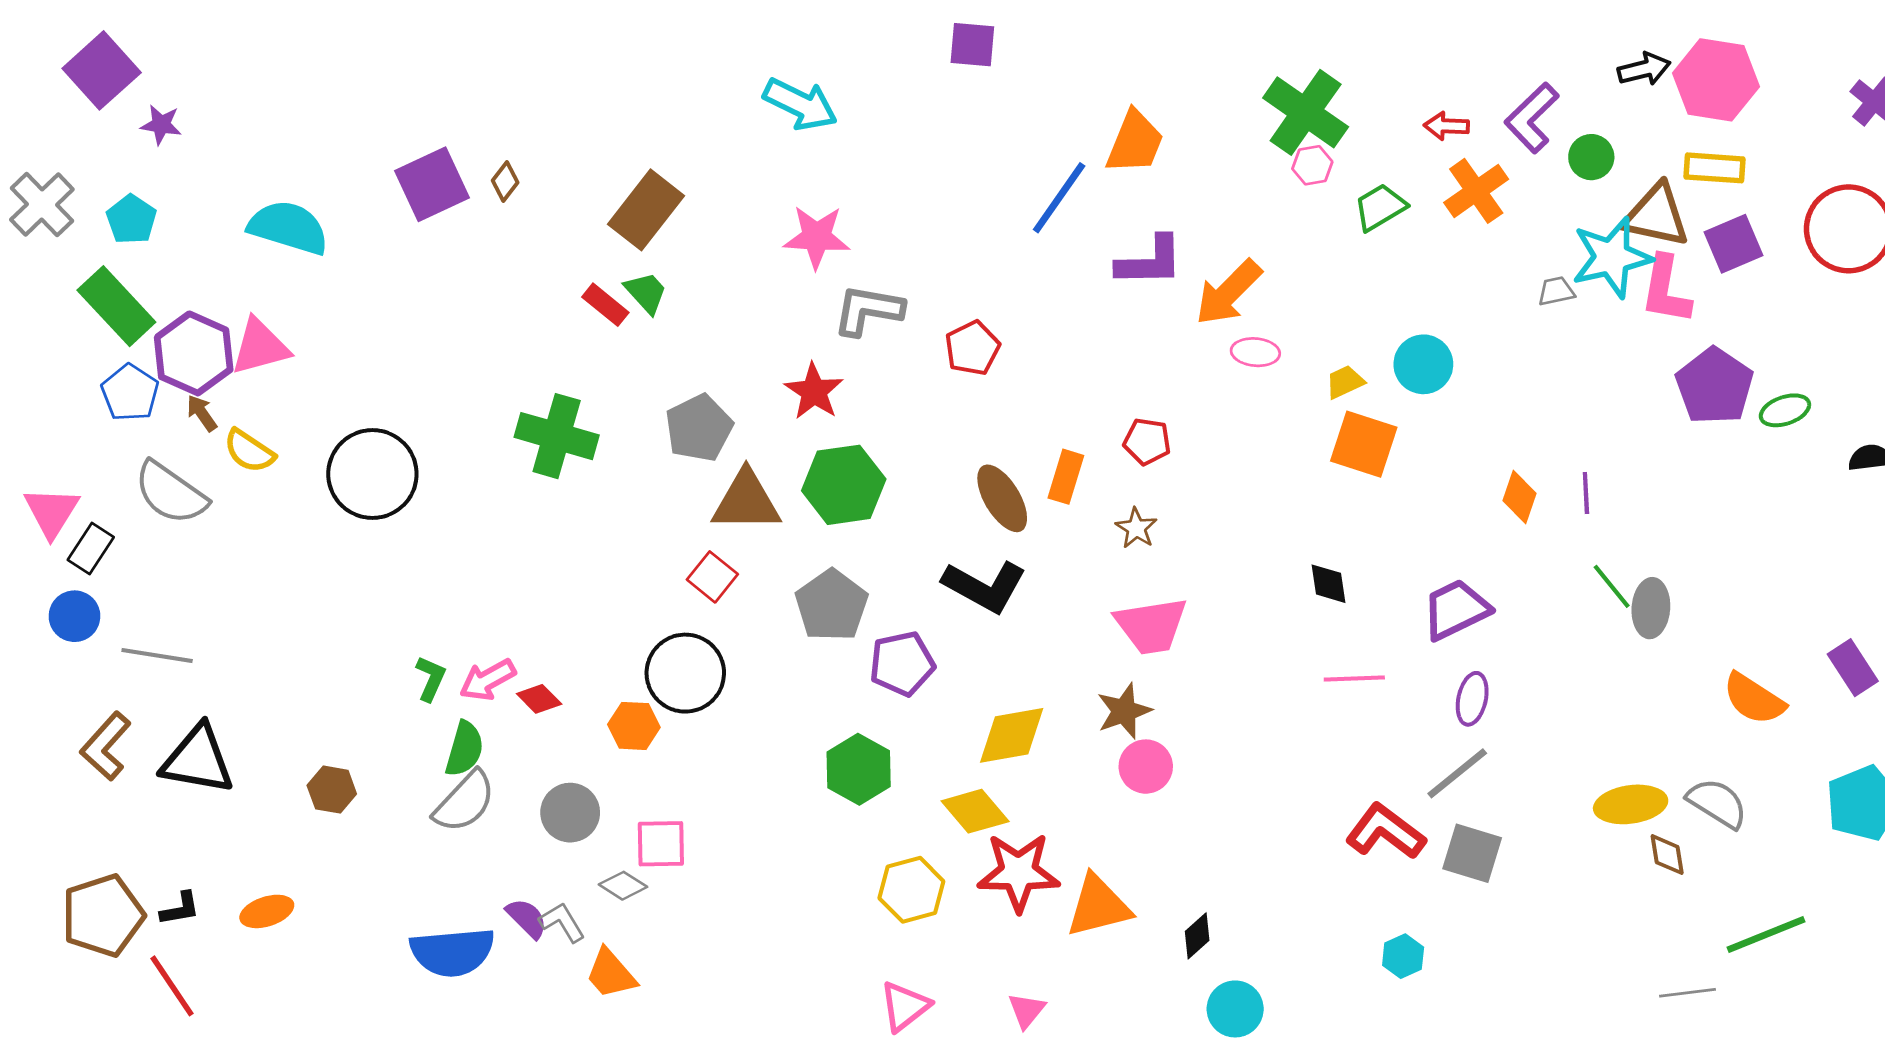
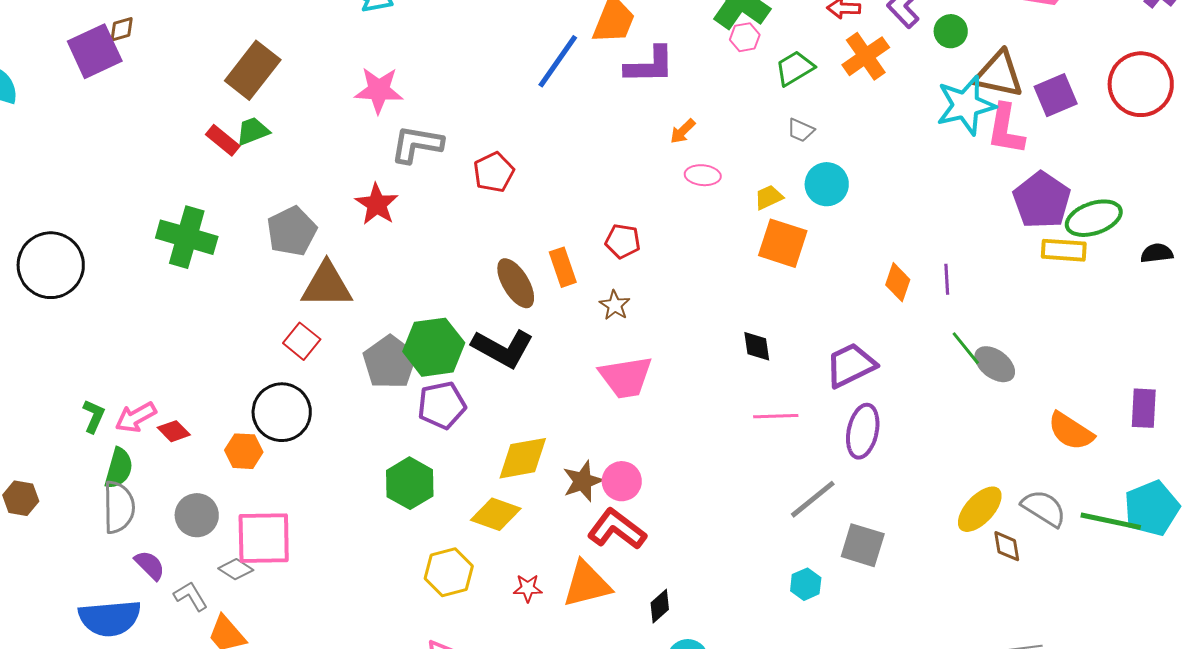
yellow rectangle: (1715, 168) -> (1064, 250), moved
brown diamond: (505, 181) -> (122, 29), moved, turned 36
purple L-shape: (1150, 261) -> (650, 65), moved
gray trapezoid: (1556, 291) -> (801, 130), moved, turned -144
green trapezoid: (646, 293) -> (253, 131), turned -69
orange arrow: (1228, 293) -> (683, 131), size x0.5
green ellipse: (1785, 410) -> (1094, 218), size x1.5
orange rectangle: (1066, 477) -> (563, 267), turned -36
green hexagon: (844, 485) -> (434, 347), moved
gray ellipse: (1651, 608) -> (995, 364), turned -57
purple rectangle: (1853, 668) -> (1144, 408), turned 36
purple ellipse: (1472, 699) -> (863, 431), size x1.4
brown star: (1124, 711) -> (583, 481), moved
gray line: (1457, 773) -> (813, 499), moved
gray semicircle: (465, 802) -> (119, 507), turned -44
yellow ellipse: (1631, 804) -> (980, 509), turned -39
yellow diamond: (975, 811) -> (496, 514), turned -30
red L-shape: (1385, 832) -> (617, 529), moved
pink square: (661, 844) -> (264, 538), size x1.5
red star: (1018, 872) -> (528, 588), moved, size x0.5
purple semicircle: (527, 918) -> (150, 565), moved
green line: (1766, 934) -> (1111, 521), moved, turned 34
cyan hexagon: (1403, 956) -> (806, 584), moved

